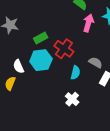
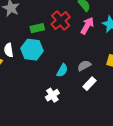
red cross: (64, 49) -> (61, 21), moved
gray semicircle: (95, 63) -> (84, 66), turned -72

